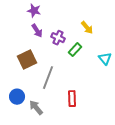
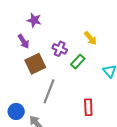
purple arrow: (37, 31) -> (24, 41), moved
brown square: (27, 60) -> (35, 64), moved
red rectangle: (72, 99) -> (88, 107), moved

